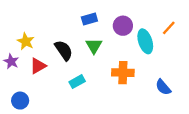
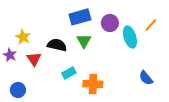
blue rectangle: (89, 19) -> (80, 17), size x1.5
black semicircle: (64, 50) -> (57, 45), turned -42
red triangle: (38, 66) -> (34, 59), turned -35
orange cross: (123, 73) -> (93, 84), moved

